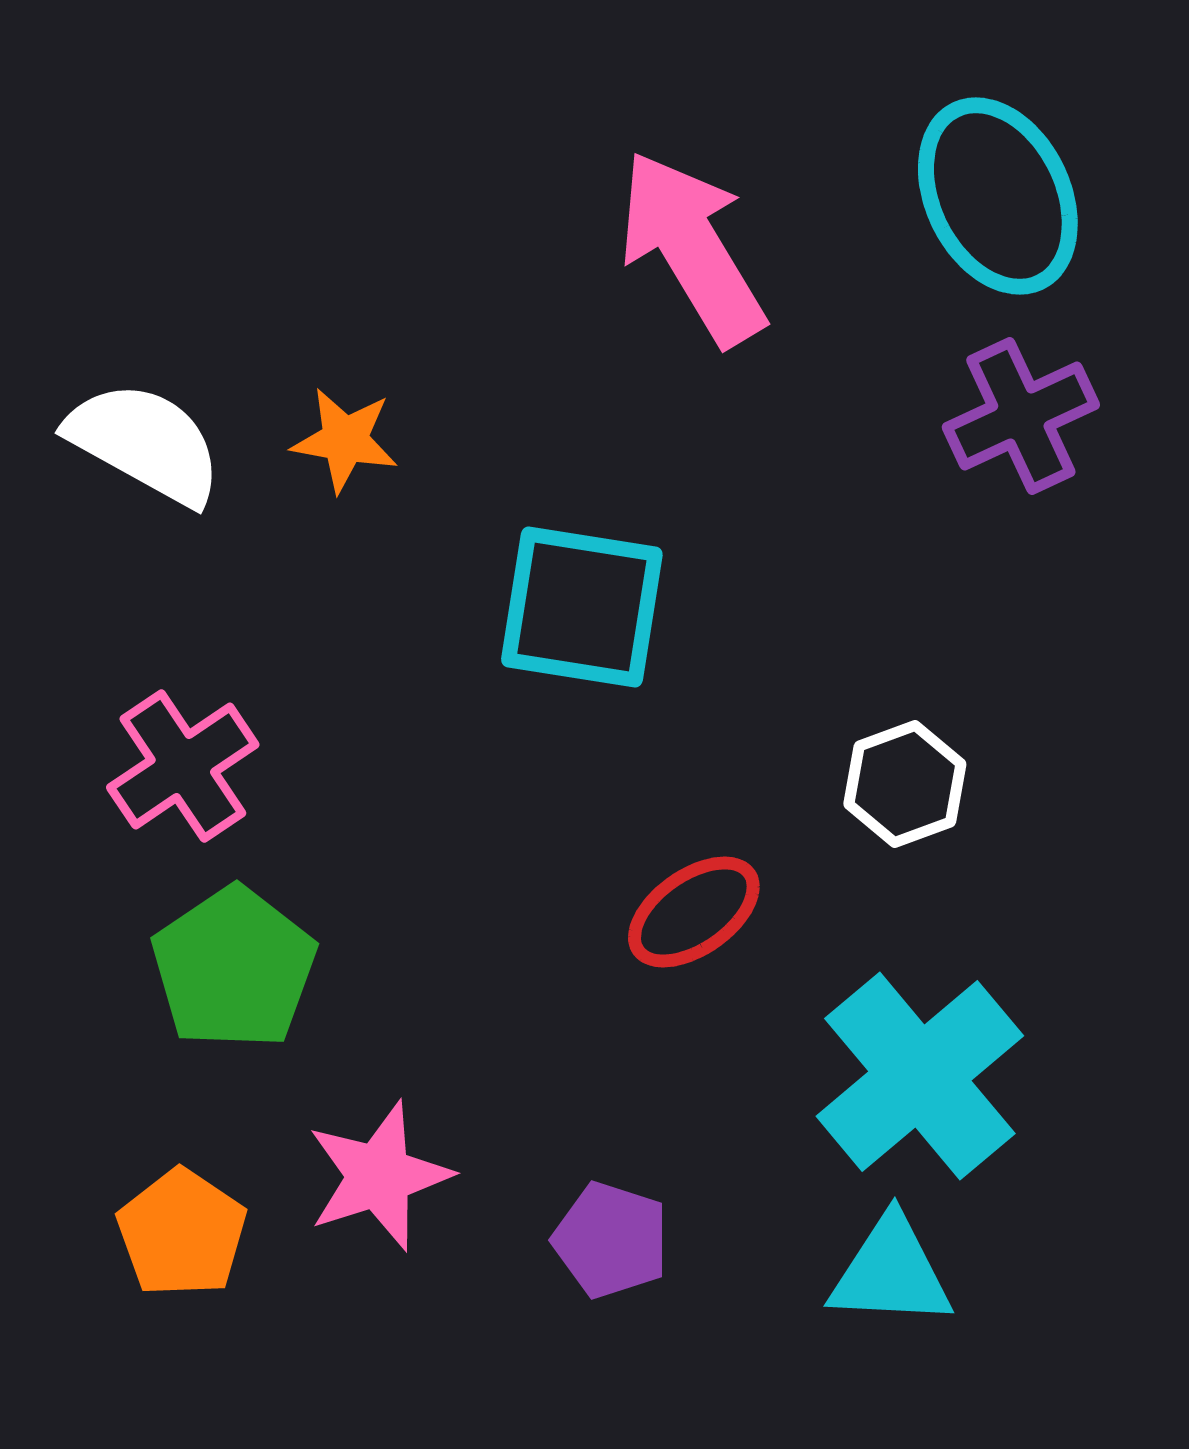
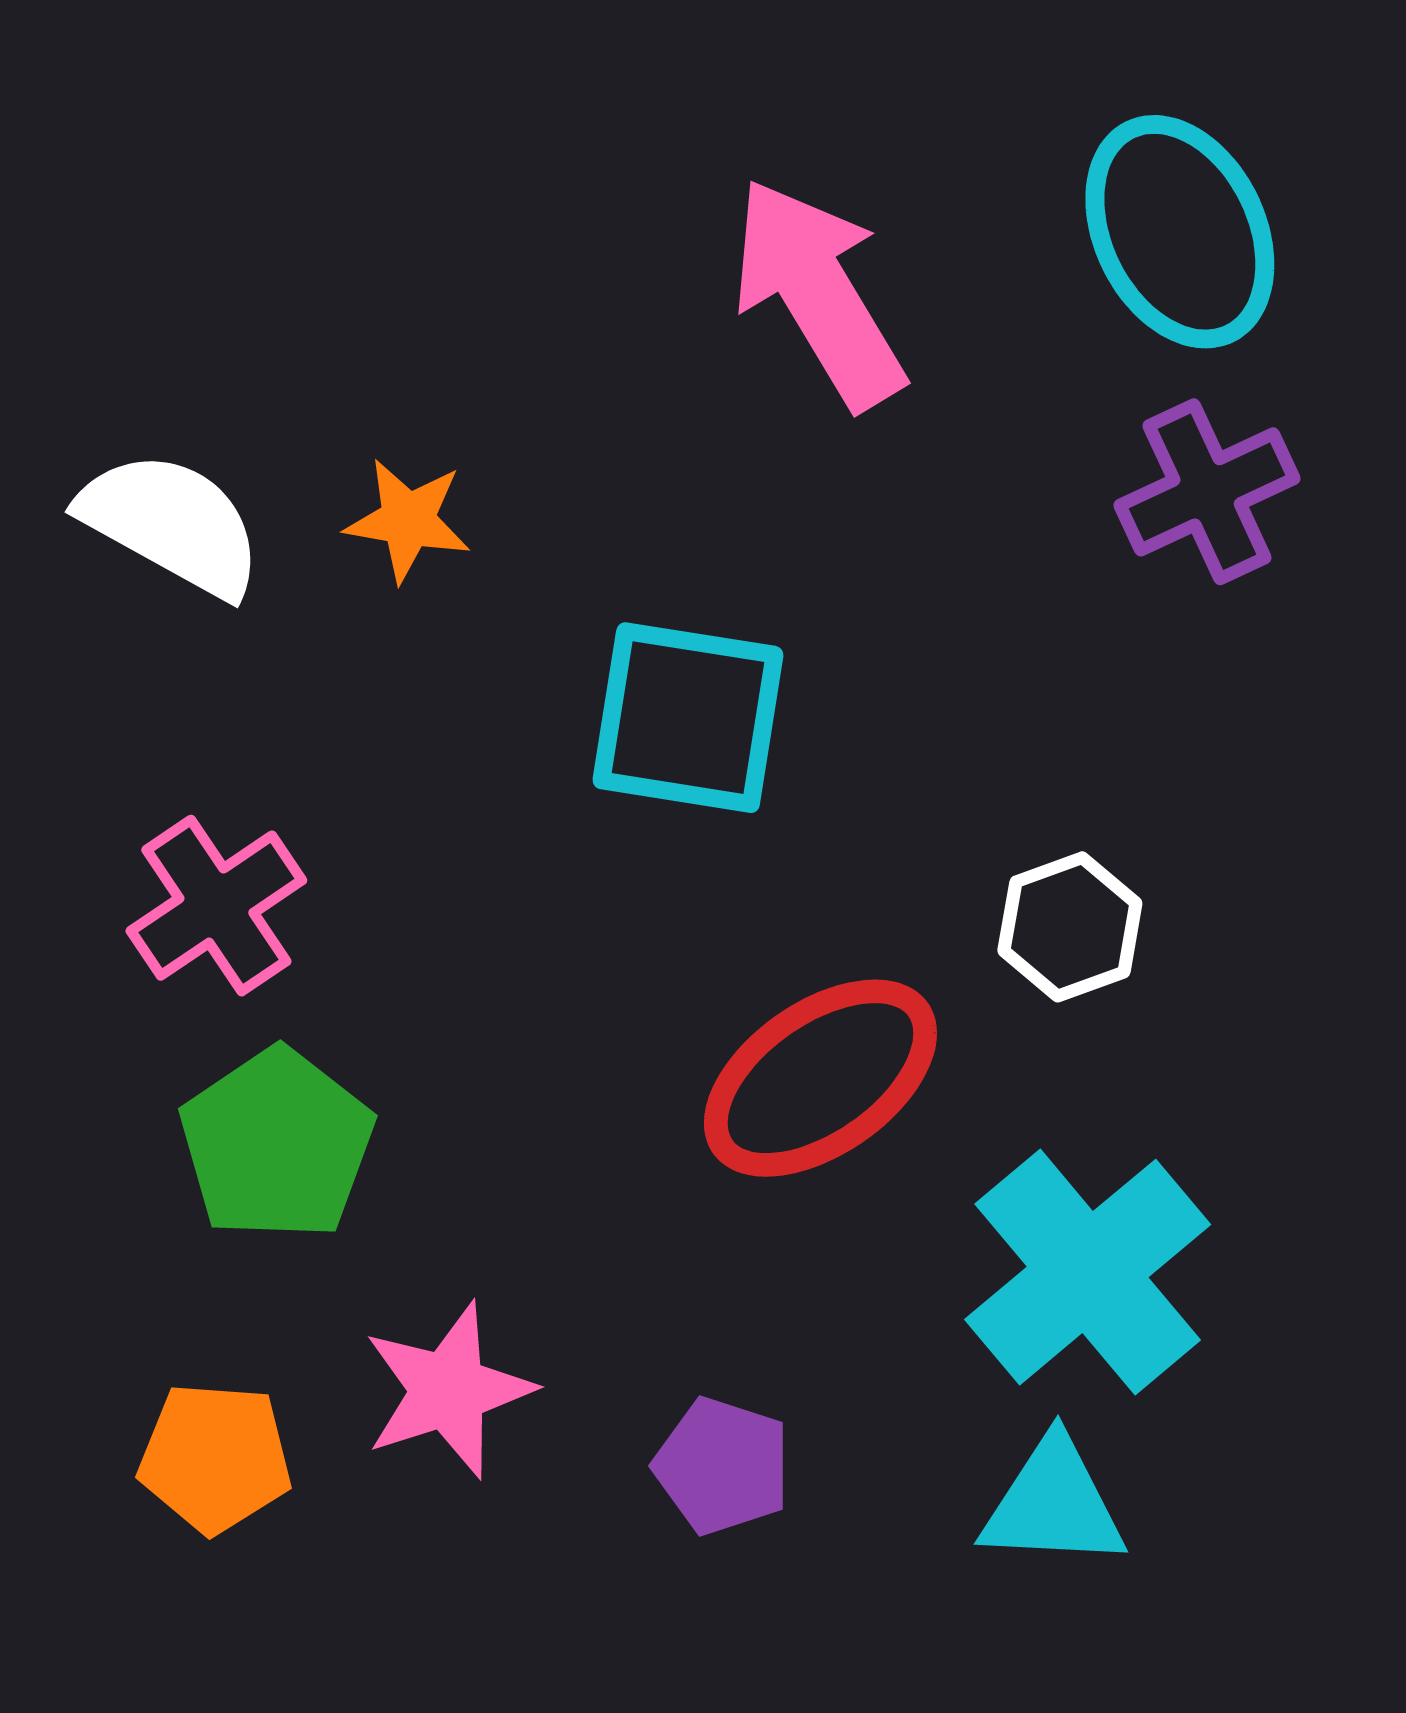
red ellipse: (694, 912) -> (820, 1078), size x1.5
orange pentagon: (182, 1233) -> (215, 1458), turned -30

